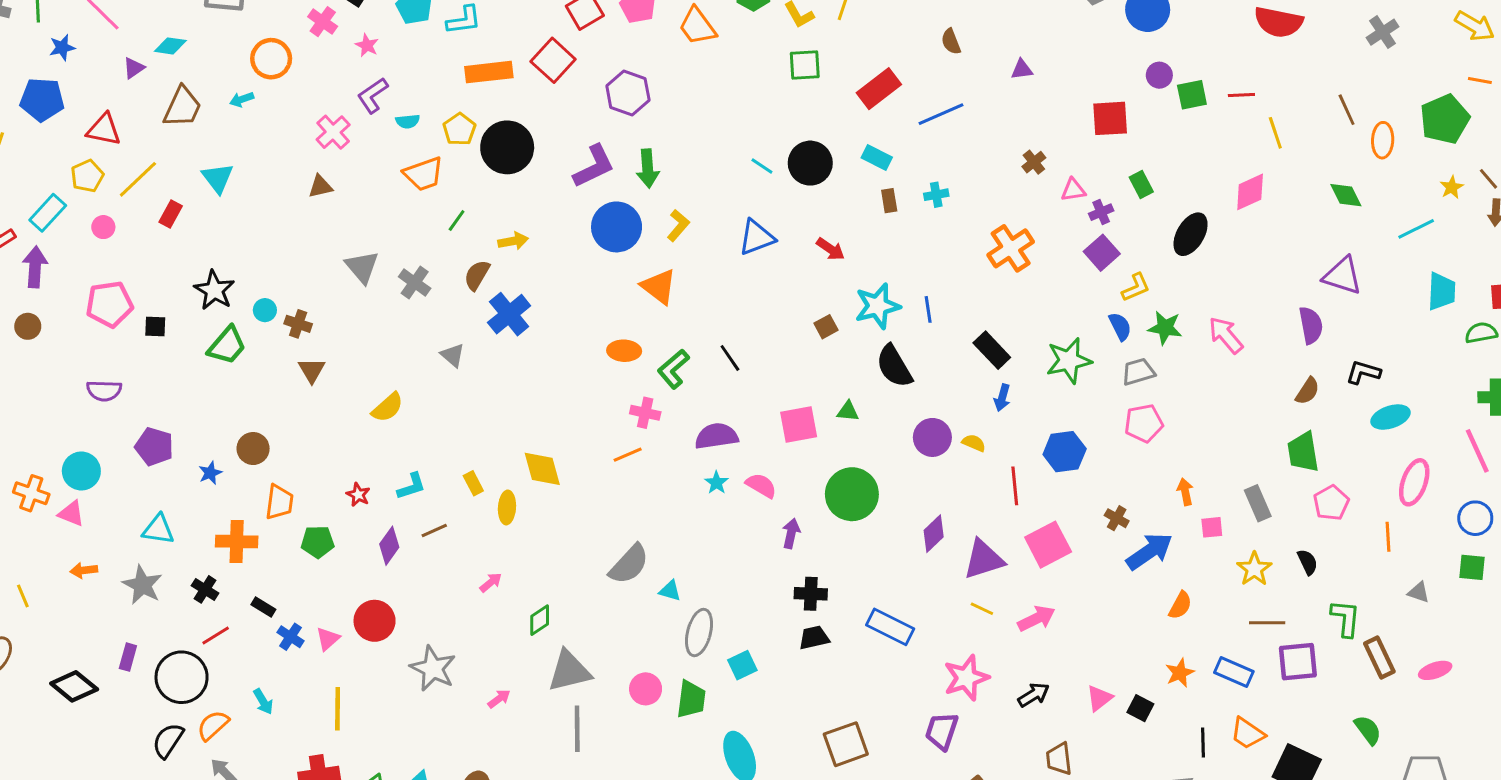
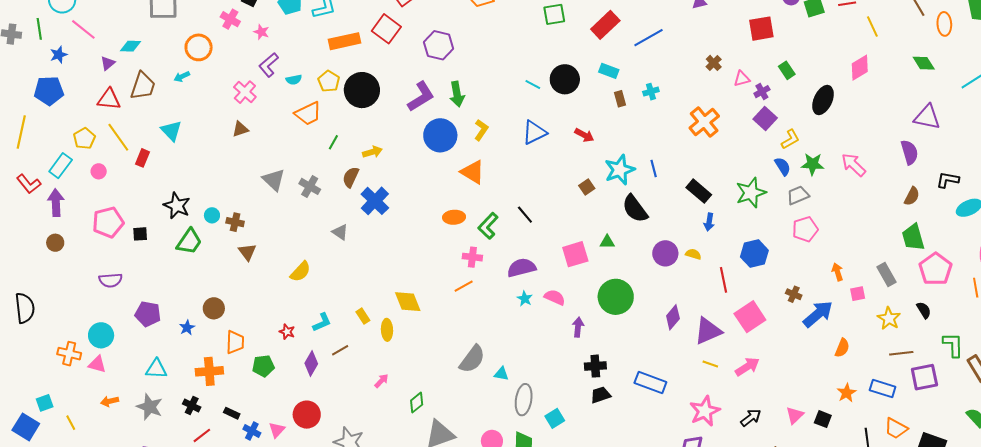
red triangle: (104, 130) -> (109, 99), moved
yellow line: (138, 179) -> (118, 137), turned -76
pink pentagon: (1331, 503) -> (935, 269), size x1.4

